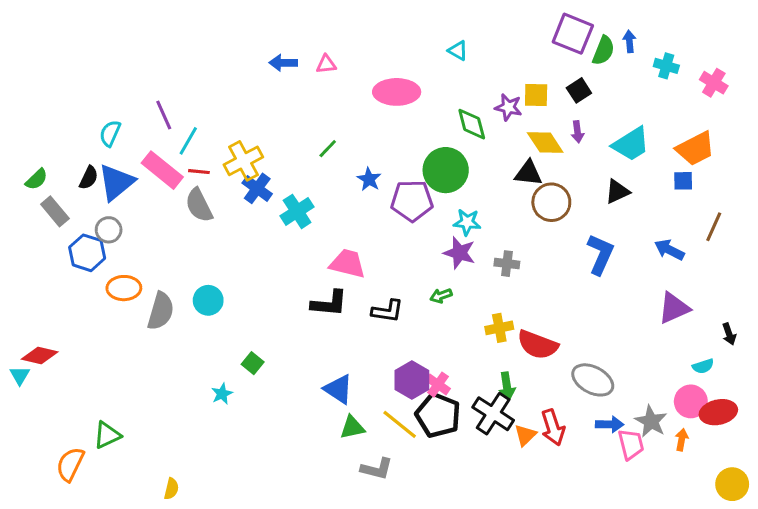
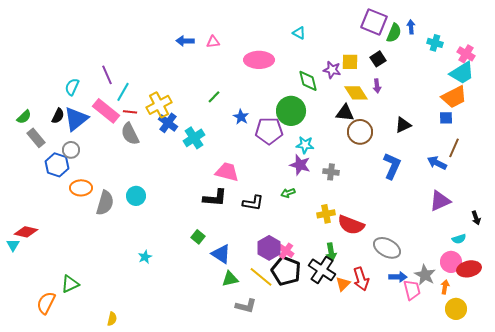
cyan trapezoid: (631, 144) -> (462, 73), moved
brown line: (714, 227) -> (454, 148), moved
green square: (253, 363) -> (198, 237), moved
yellow circle: (732, 484) -> (456, 309), moved

